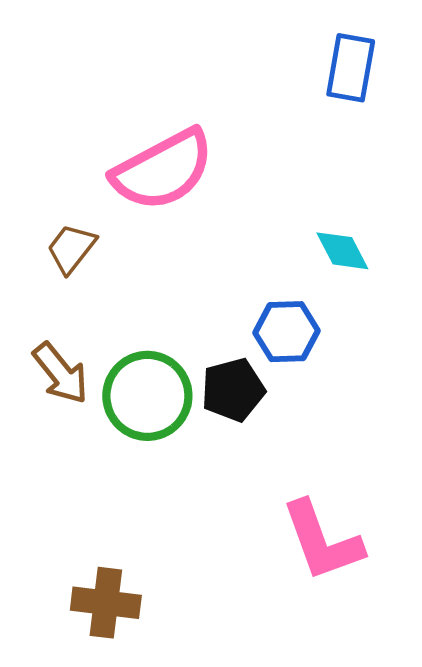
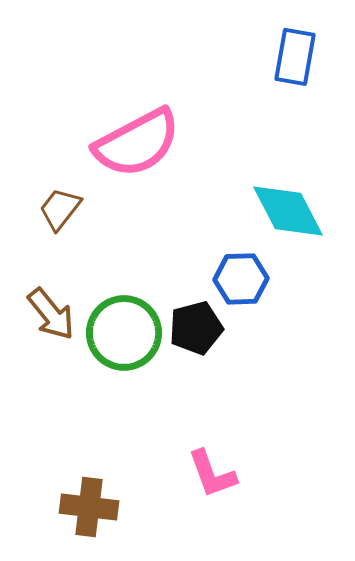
cyan diamond: (342, 251) -> (288, 211), size x1.6
pink L-shape: (322, 541) -> (212, 474), moved, size x0.7

